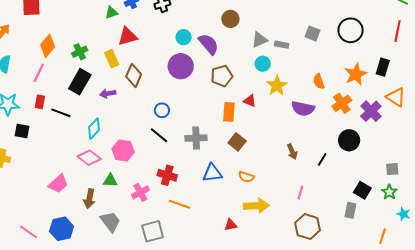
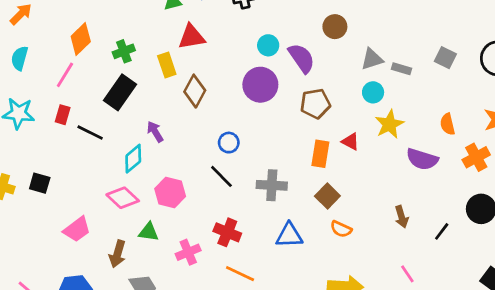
purple arrow: (108, 94) -> (155, 132), moved, turned 63
black square: (22, 131) -> (40, 183), moved
orange semicircle: (246, 177) -> (341, 229), moved
pink line: (300, 193) -> (407, 274), turned -56

